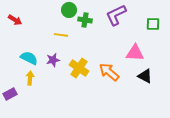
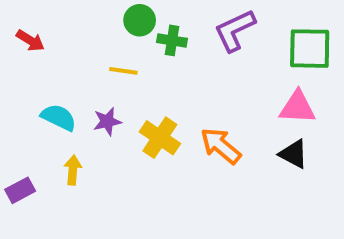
green square: (153, 24) -> (310, 49), size x1.6
pink triangle: (135, 53) -> (298, 107), moved
yellow arrow: (30, 78) -> (73, 170), moved

